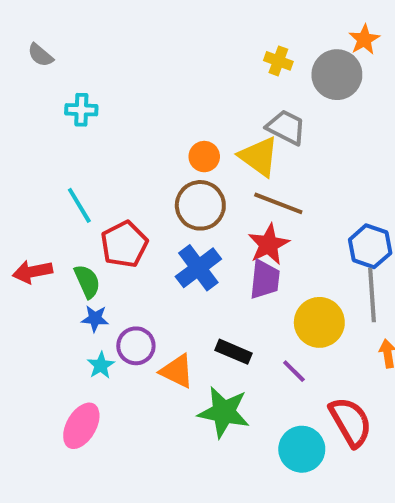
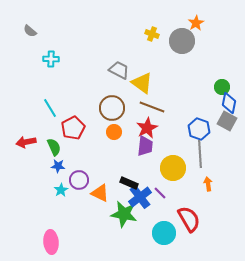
gray trapezoid: (286, 127) -> (119, 70), moved
orange circle: (204, 157) -> (114, 132), moved
blue cross: (198, 268) -> (140, 197), moved
pink ellipse: (81, 426) -> (51, 242), moved, turned -35

